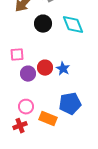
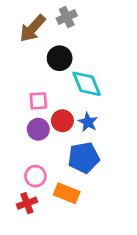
cyan diamond: (73, 25) -> (87, 84), moved
pink square: (17, 55) -> (38, 101), moved
blue pentagon: (70, 104) -> (84, 158), moved

